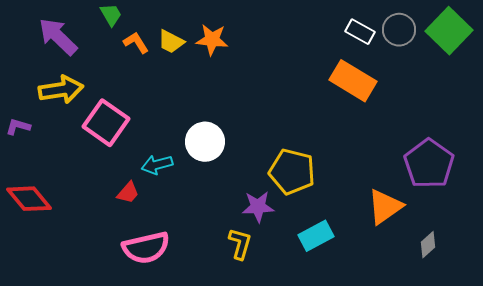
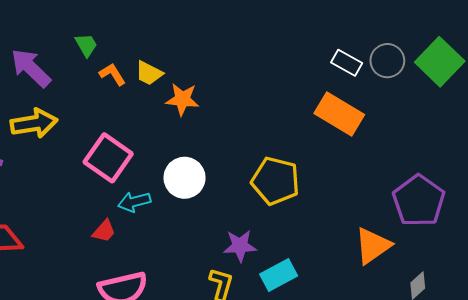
orange star: (212, 40) -> (182, 99), moved
pink square: (106, 123) -> (108, 158), moved
yellow pentagon: (292, 172) -> (275, 181), moved
cyan rectangle: (316, 236) -> (279, 275), moved

